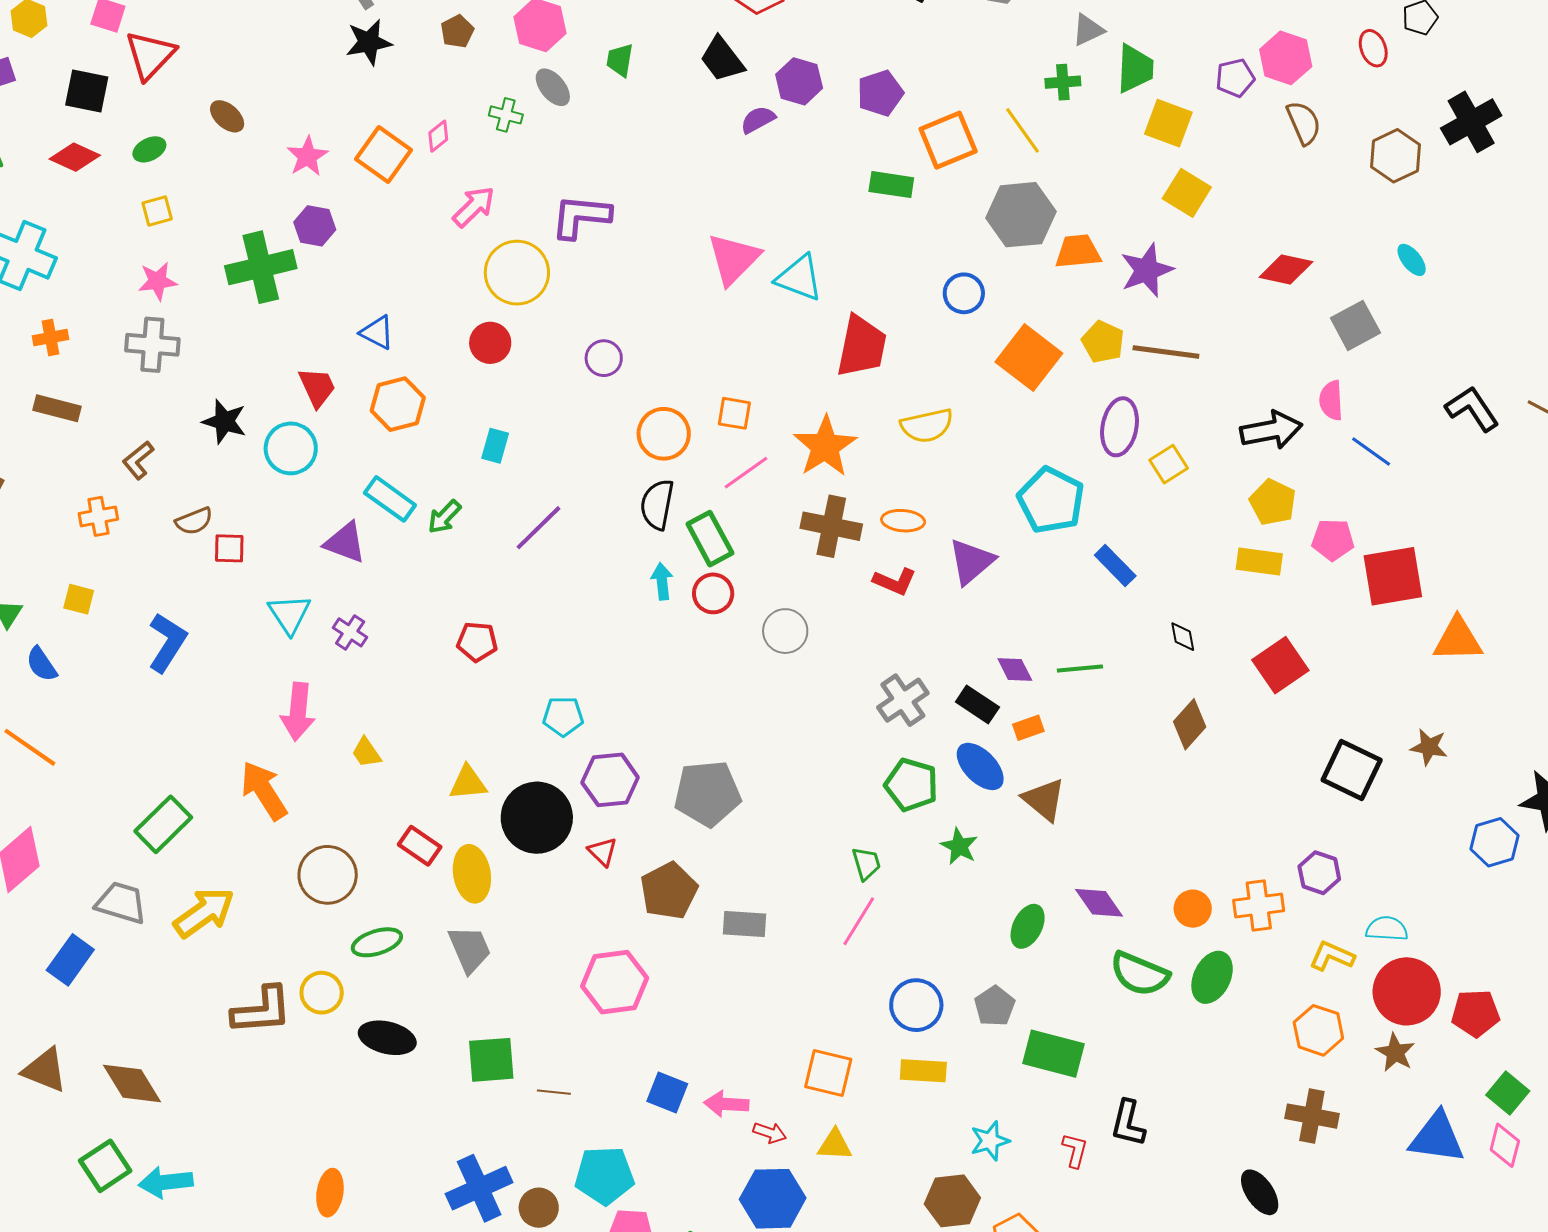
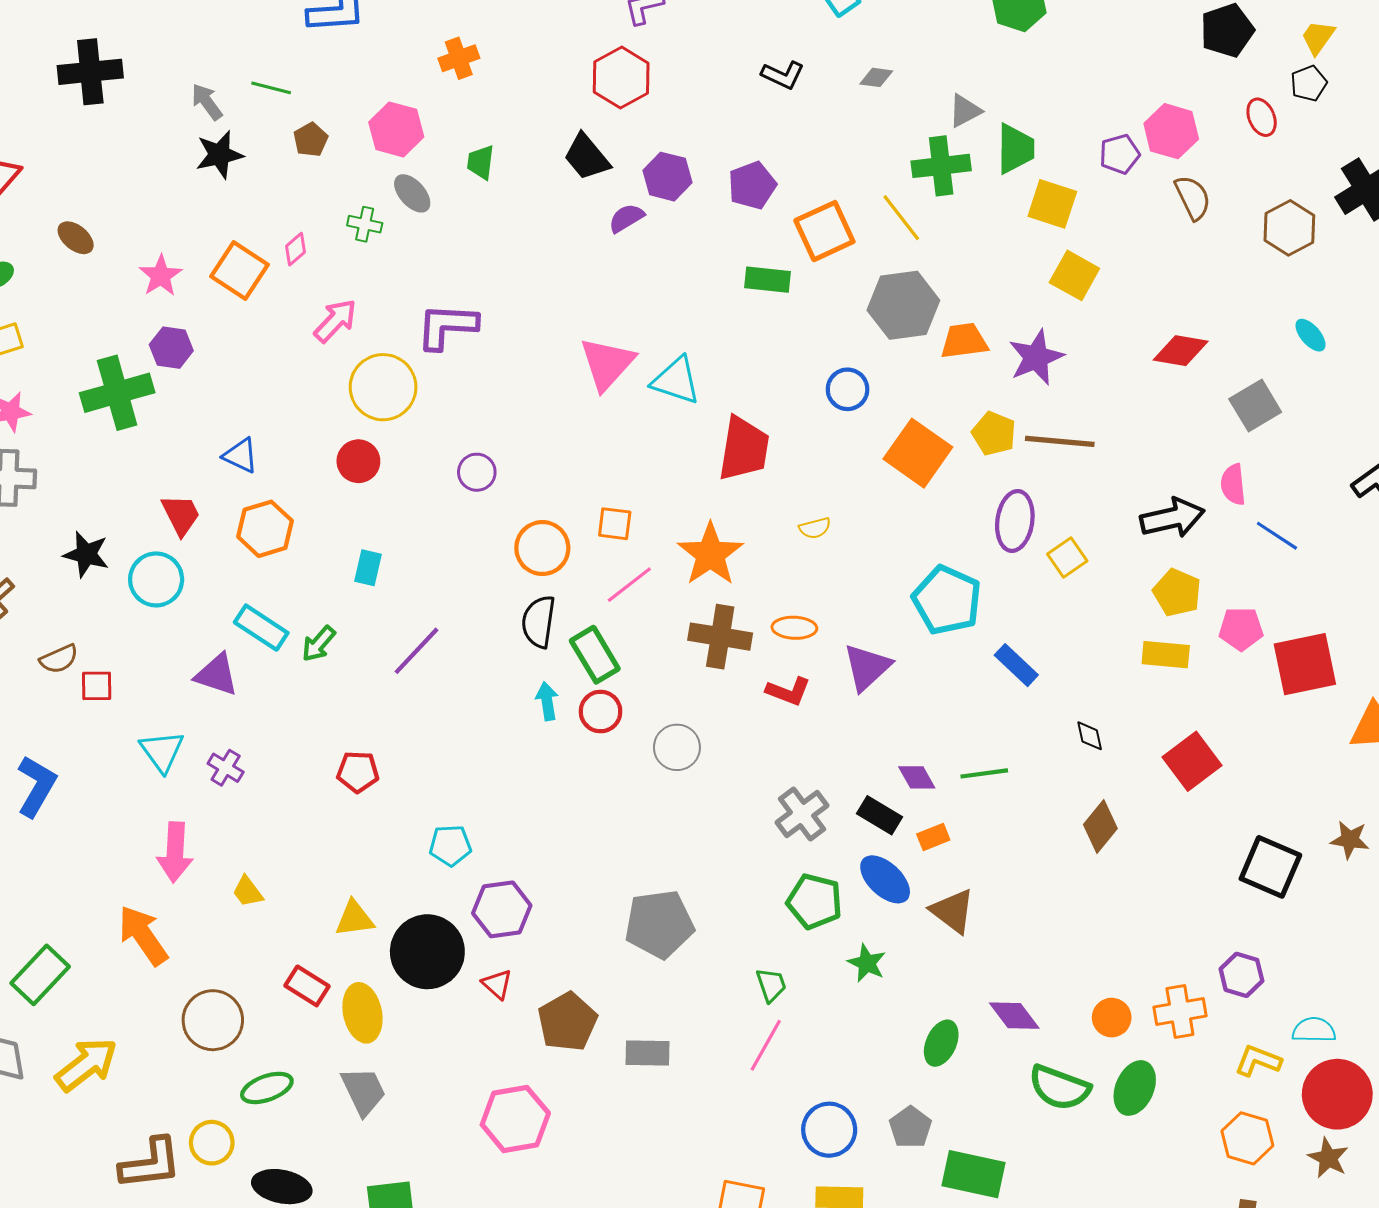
green cross: (1063, 82) -> (941, 166), size x1.6
yellow semicircle: (927, 426) -> (815, 528), size x0.6
gray pentagon: (707, 793) -> (659, 924), moved

